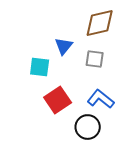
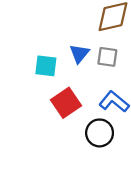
blue triangle: (64, 46) -> (79, 54), moved

